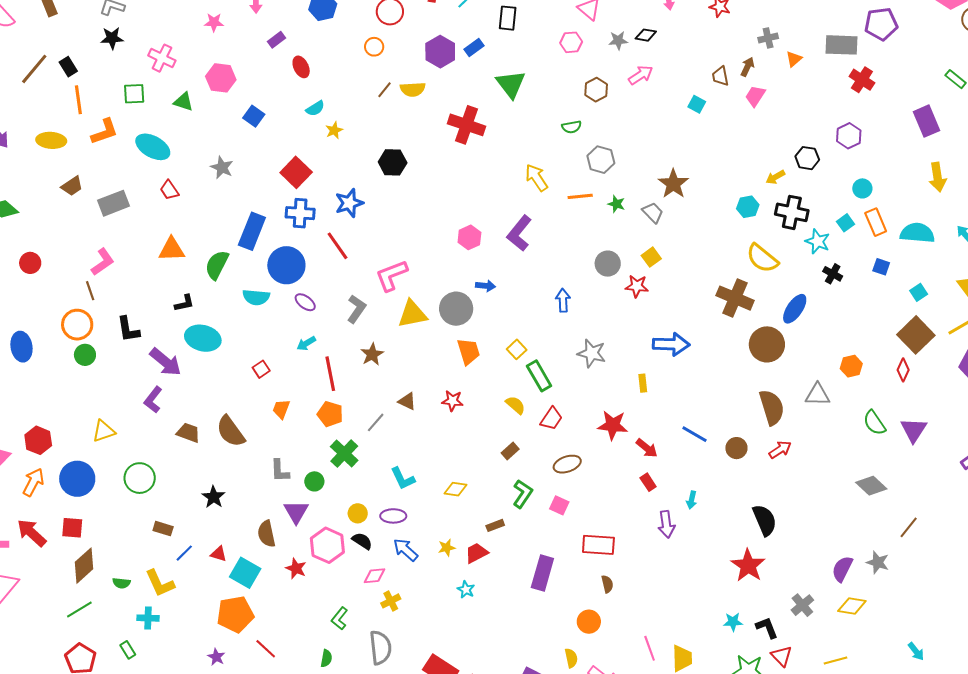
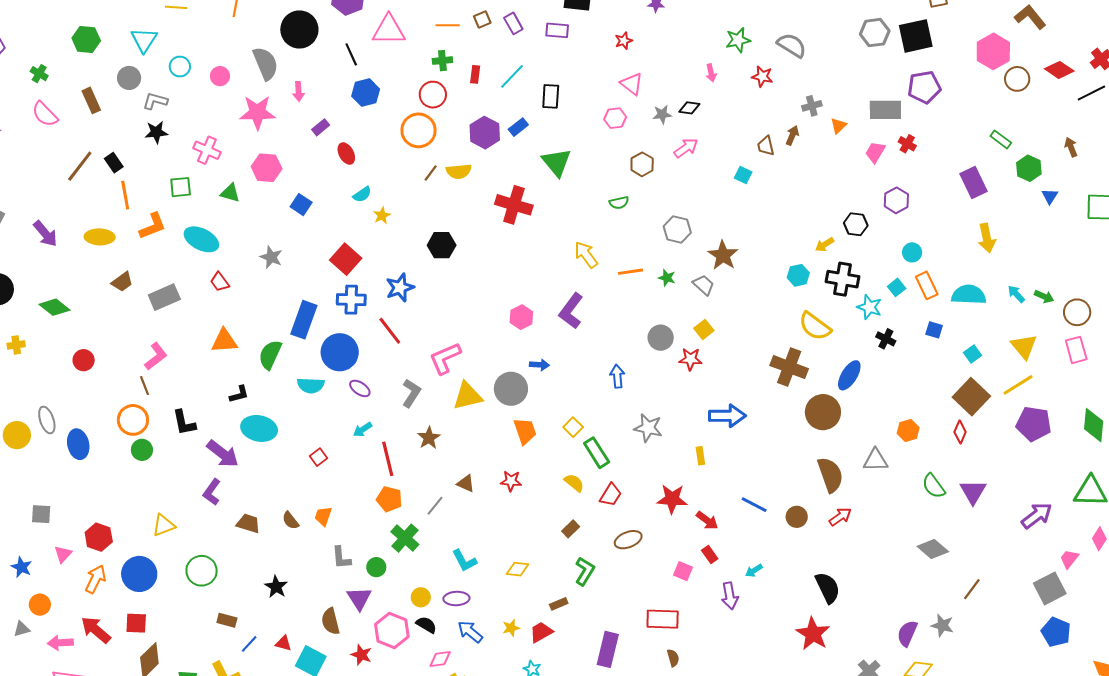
pink star: (214, 22) -> (257, 112), size x1.8
orange circle: (374, 47) -> (419, 130), size x1.8
red cross: (862, 80) -> (907, 144), size x0.7
pink trapezoid: (755, 96) -> (875, 152), moved
gray hexagon: (601, 160) -> (677, 229), moved
orange trapezoid: (281, 409) -> (323, 516), moved
brown semicircle: (231, 431) -> (291, 521), size x0.6
cyan arrow: (692, 500) -> (754, 571), turned 48
pink square: (559, 505) -> (683, 571), moved

